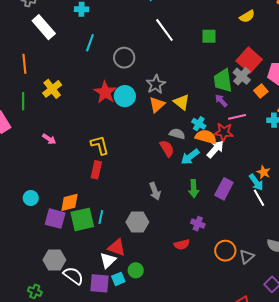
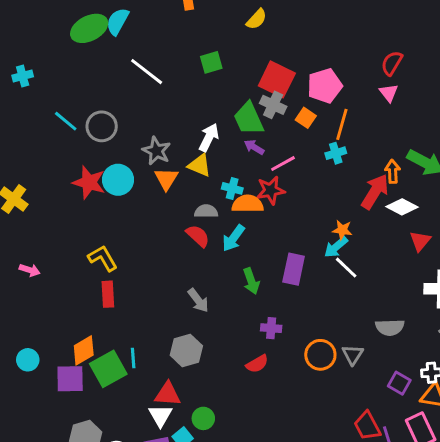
cyan line: (90, 43) -> (66, 121), moved, turned -54
white arrow: (215, 149) -> (209, 137), moved
cyan arrow: (256, 182) -> (336, 247), turned 102

